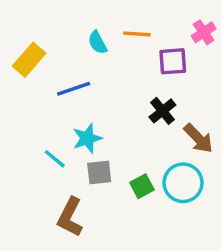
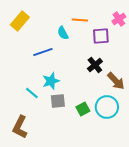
cyan semicircle: (98, 43) -> (63, 33), moved
yellow rectangle: (29, 60) -> (20, 21), moved
brown L-shape: (70, 217) -> (20, 127), moved

